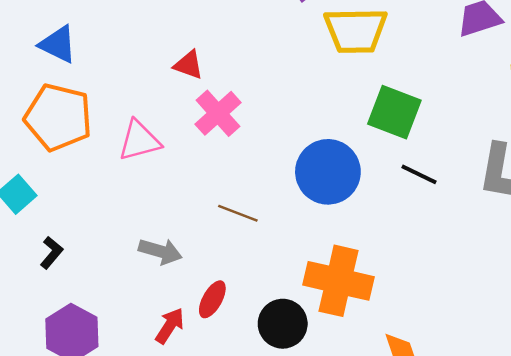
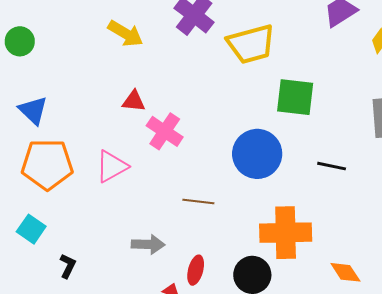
blue triangle: (58, 44) -> (33, 110), turned 32
black line: (419, 174) -> (332, 166), moved

